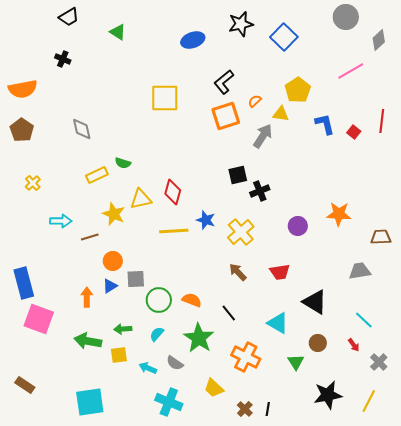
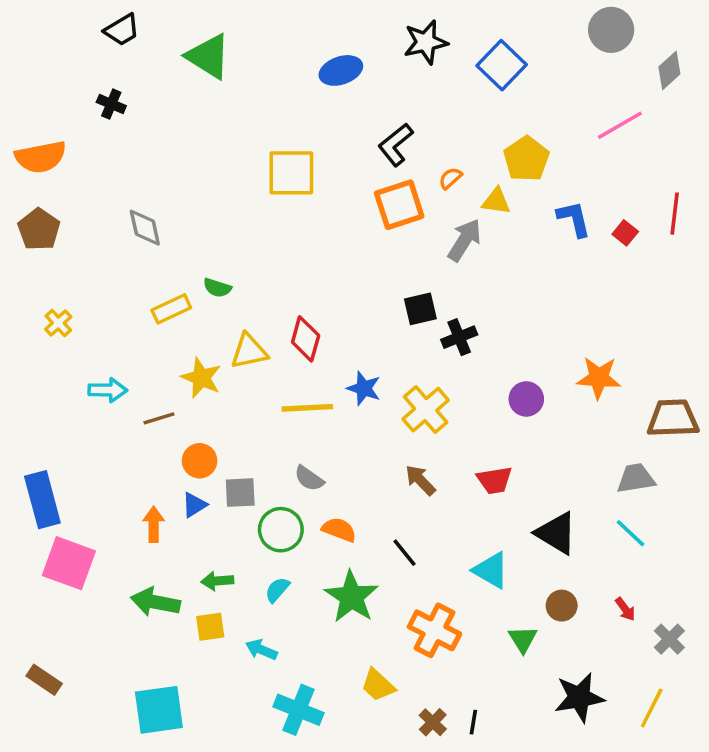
green triangle: (118, 32) -> (208, 56), size x1.6
brown trapezoid: (381, 237) -> (673, 418), size x1.4
cyan line: (364, 320) -> (631, 533), moved
gray semicircle: (175, 363) -> (309, 478), moved

